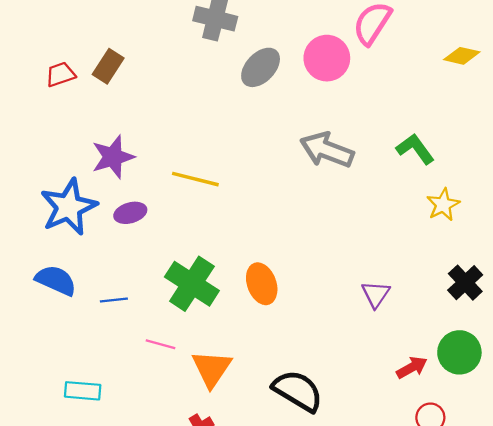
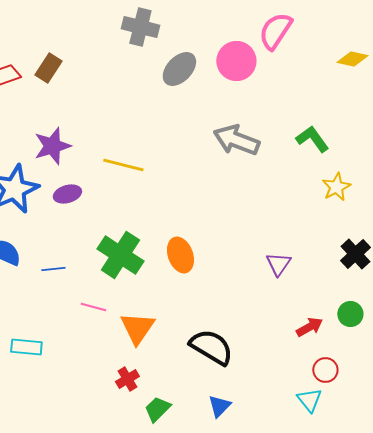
green circle: (459, 352) -> (350, 314), size x0.7

